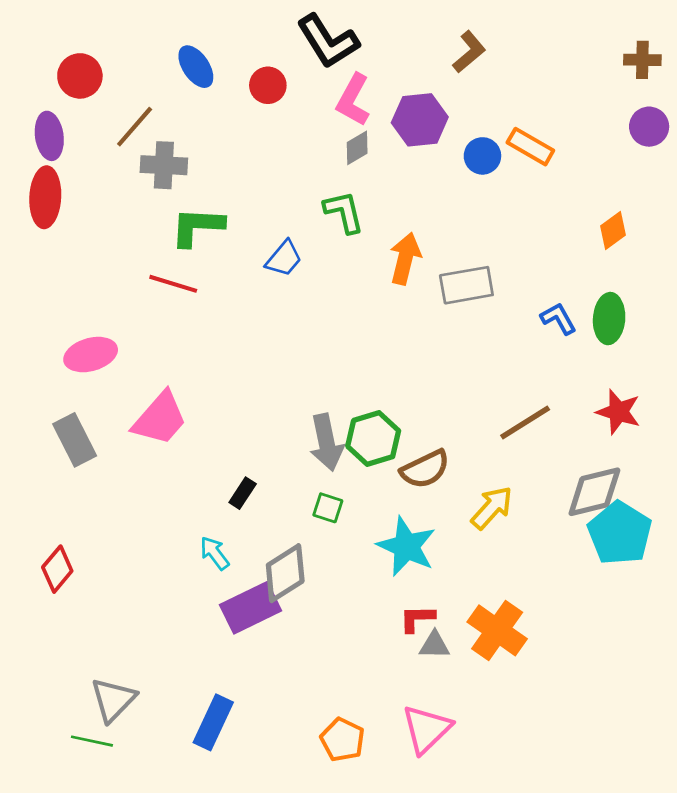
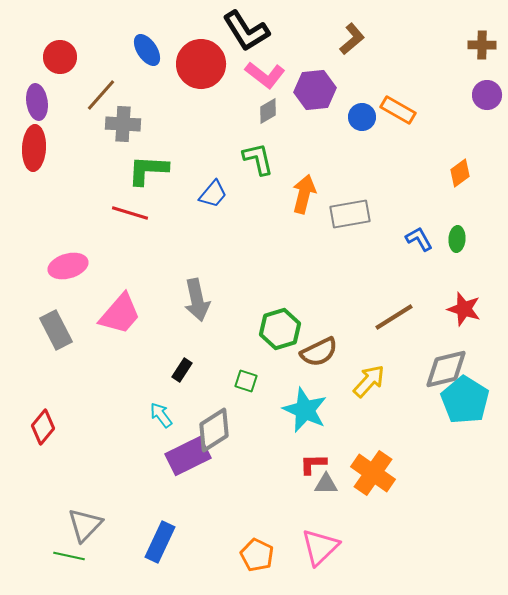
red circle: (268, 85) -> (201, 64), size x1.8
pink L-shape: (353, 100) -> (265, 75), turned -81
green ellipse: (609, 319) -> (457, 239), size x0.7
gray arrow: (327, 442) -> (197, 300), moved

